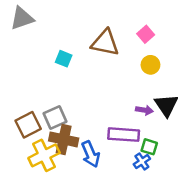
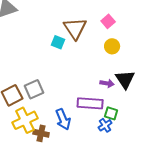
brown triangle: (105, 43) -> (75, 28), turned 45
cyan square: (64, 59) -> (58, 42), moved
brown cross: (64, 139) -> (41, 133), moved, size x0.7

